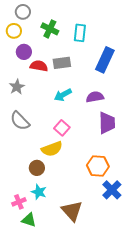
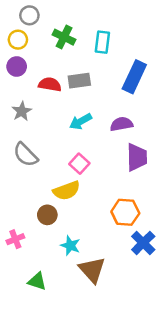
purple circle: (24, 52) -> (17, 66), moved
cyan star: (39, 192) -> (70, 246), moved
pink cross: (19, 202) -> (15, 239), moved

